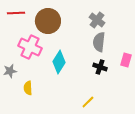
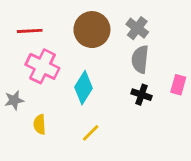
red line: (16, 13) -> (30, 31), moved
brown circle: (48, 21) -> (92, 30), moved
yellow line: (88, 102) -> (91, 133), moved

